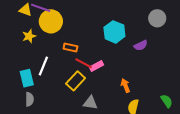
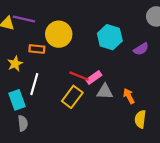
yellow circle: (51, 21) -> (59, 34), moved
yellow star: (29, 36) -> (15, 64), moved
orange rectangle: (70, 47) -> (37, 49), moved
gray triangle: (90, 103) -> (105, 92), moved

